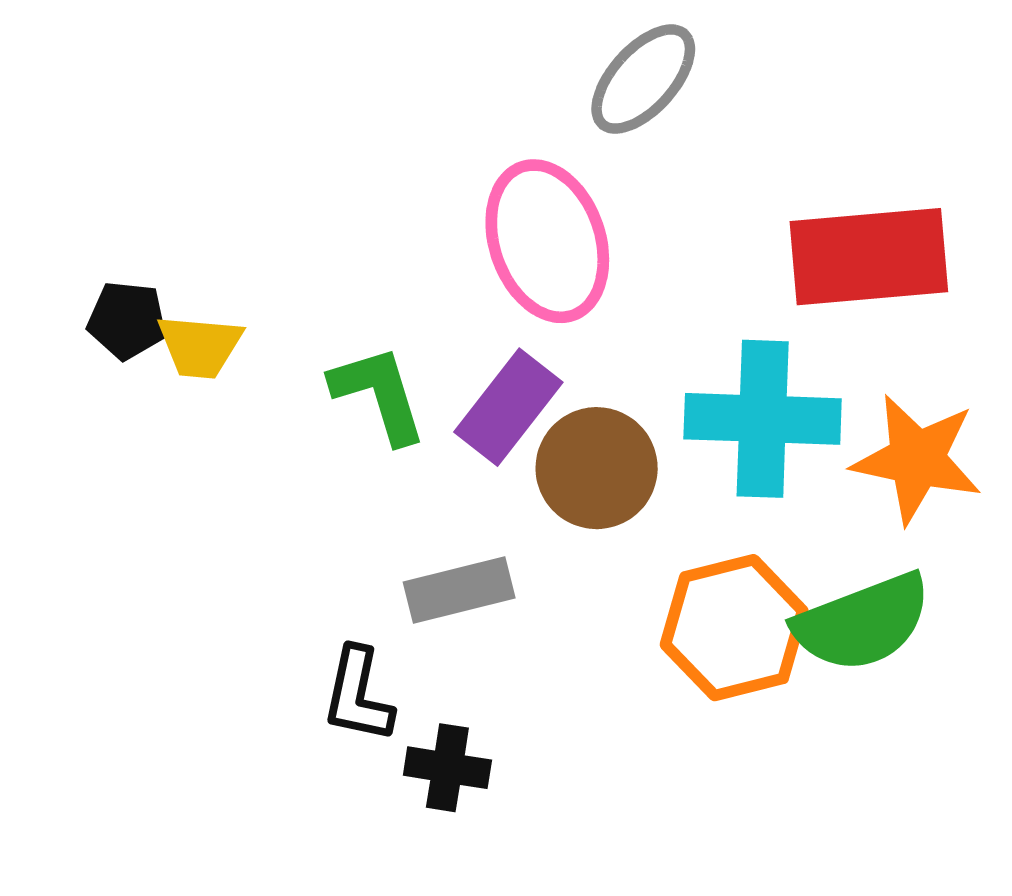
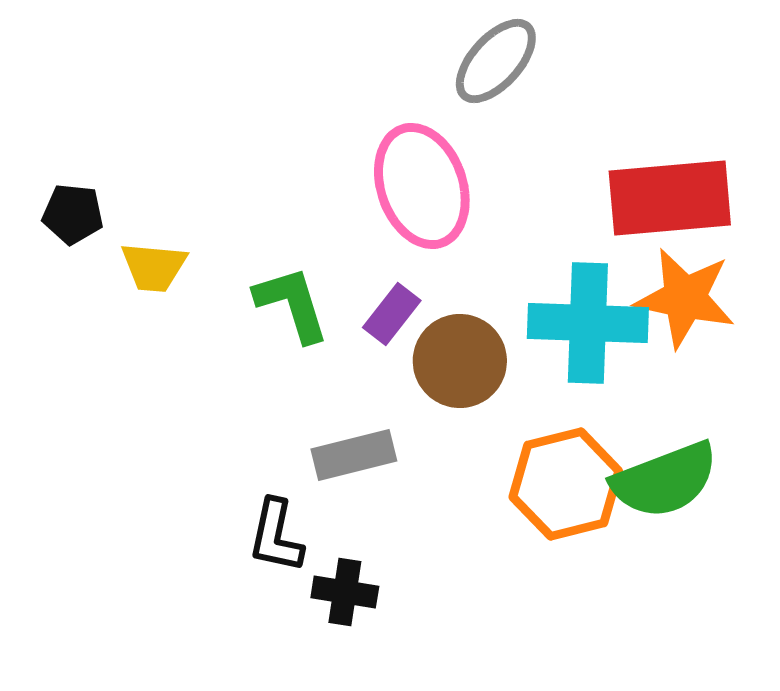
black pentagon: (127, 320) -> (73, 214), moved
purple rectangle: (508, 407) -> (392, 314), size x0.7
orange star: (917, 459) -> (685, 298), moved

